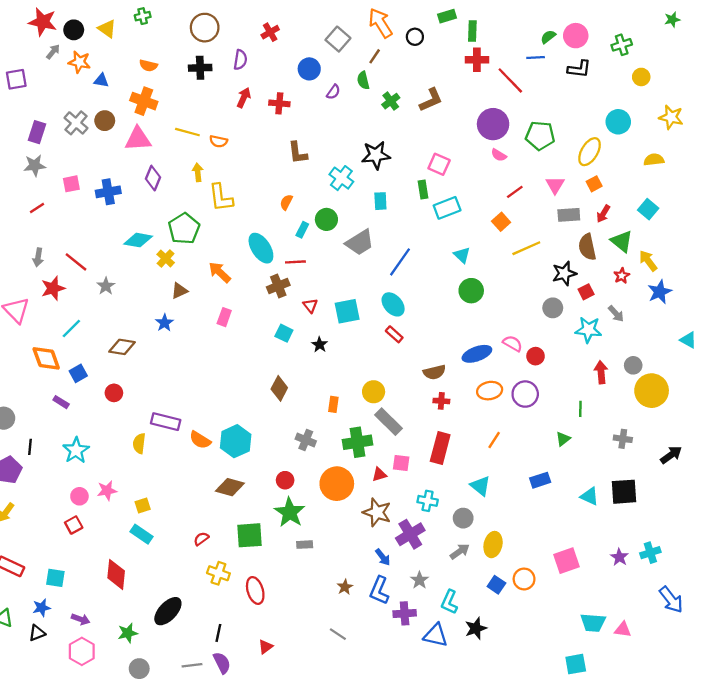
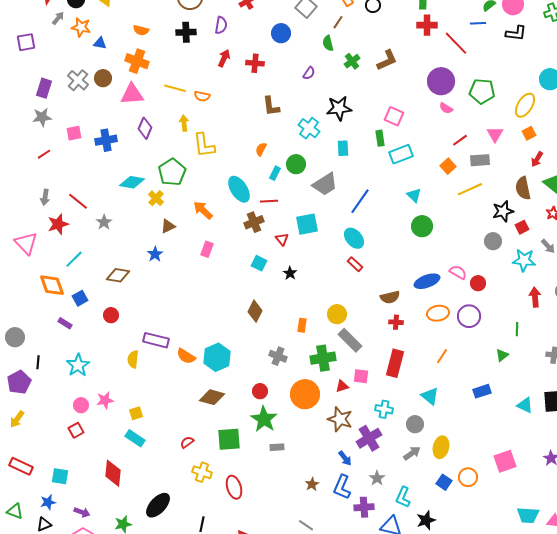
purple semicircle: (333, 92) -> (309, 73), moved
gray rectangle: (569, 215) -> (480, 160), moved
cyan square: (347, 311) -> (307, 224), moved

